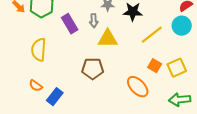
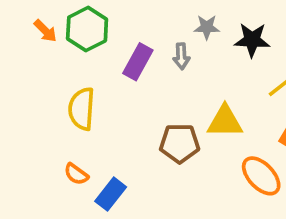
purple rectangle: (70, 24) -> (138, 62), turned 60
yellow triangle: (108, 39) -> (225, 122), moved

